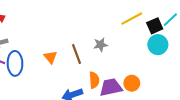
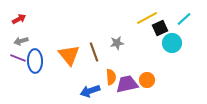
black square: (155, 26) -> (160, 28), moved
orange triangle: (50, 57) -> (69, 55), size x1.6

